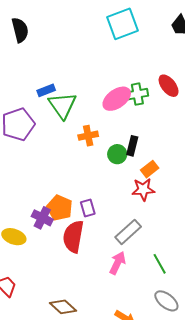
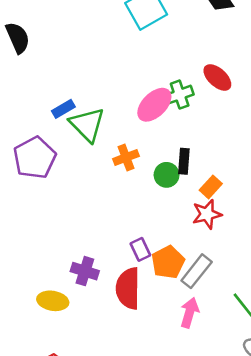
orange pentagon: (60, 208) -> (168, 262), moved, turned 30

